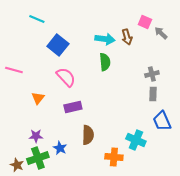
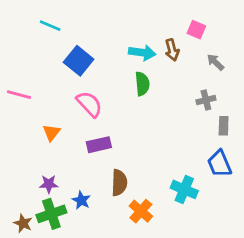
gray arrow: (161, 33) -> (215, 62), moved
gray rectangle: (153, 94) -> (224, 126), moved
orange cross: (114, 157) -> (141, 211), moved, turned 36

